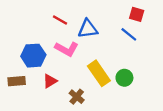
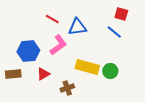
pink L-shape: (67, 49) -> (58, 45), turned -65
yellow rectangle: (99, 73) -> (87, 67), turned -40
brown cross: (77, 97) -> (67, 88), turned 32

